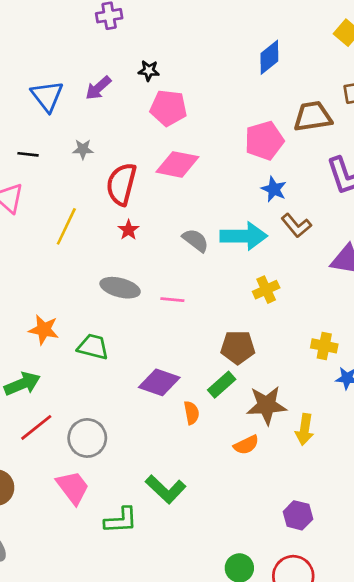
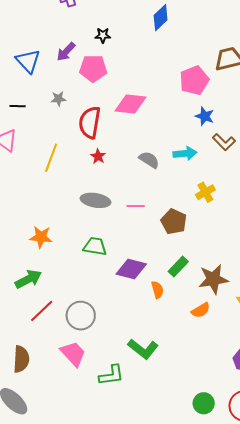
blue diamond: (269, 57) -> (161, 18), moved
pink pentagon: (168, 108) -> (93, 68), moved
cyan arrow: (244, 236) -> (185, 153), size x0.7
green trapezoid: (93, 347) -> (95, 246), moved
brown pentagon: (238, 347) -> (174, 222), moved, turned 30

